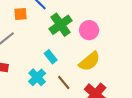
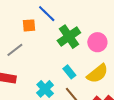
cyan rectangle: (51, 57) -> (69, 72), moved

